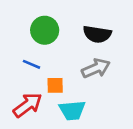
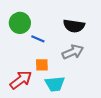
green circle: (45, 30) -> (20, 23), moved
blue line: (32, 64) -> (38, 39), moved

